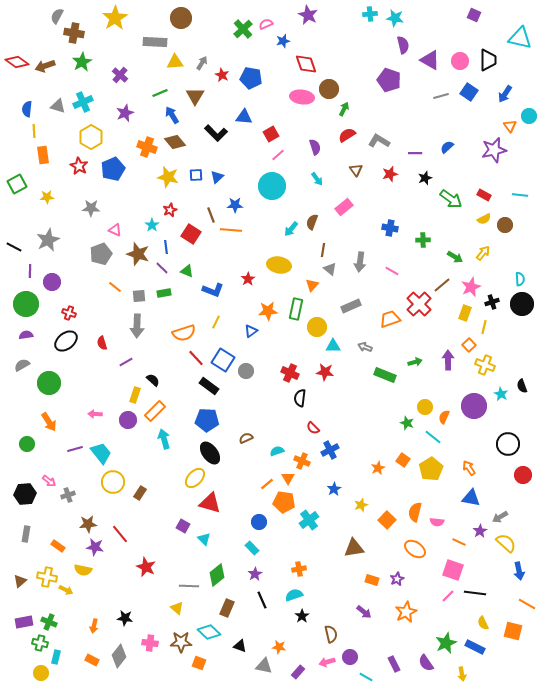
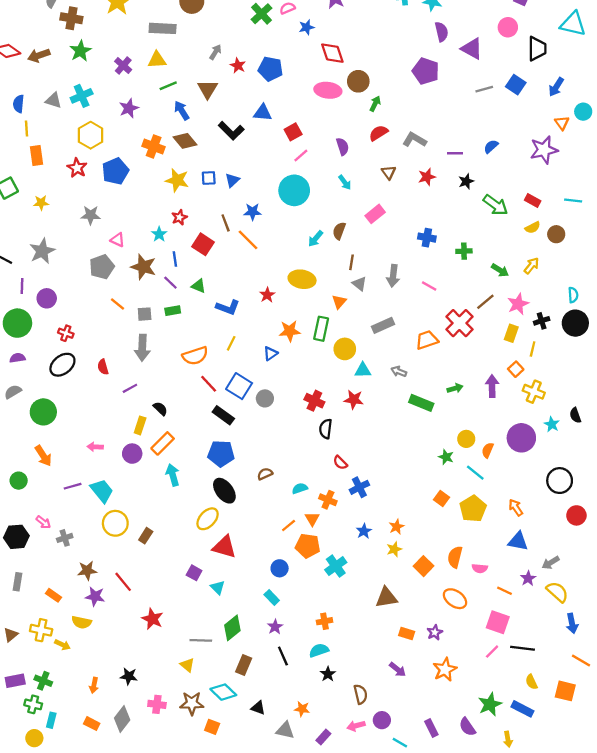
pink circle: (460, 61) -> (508, 27), moved
yellow triangle: (175, 62) -> (157, 60), moved
orange line: (231, 230) -> (248, 240), turned 40
orange star: (378, 468) -> (397, 527), moved

